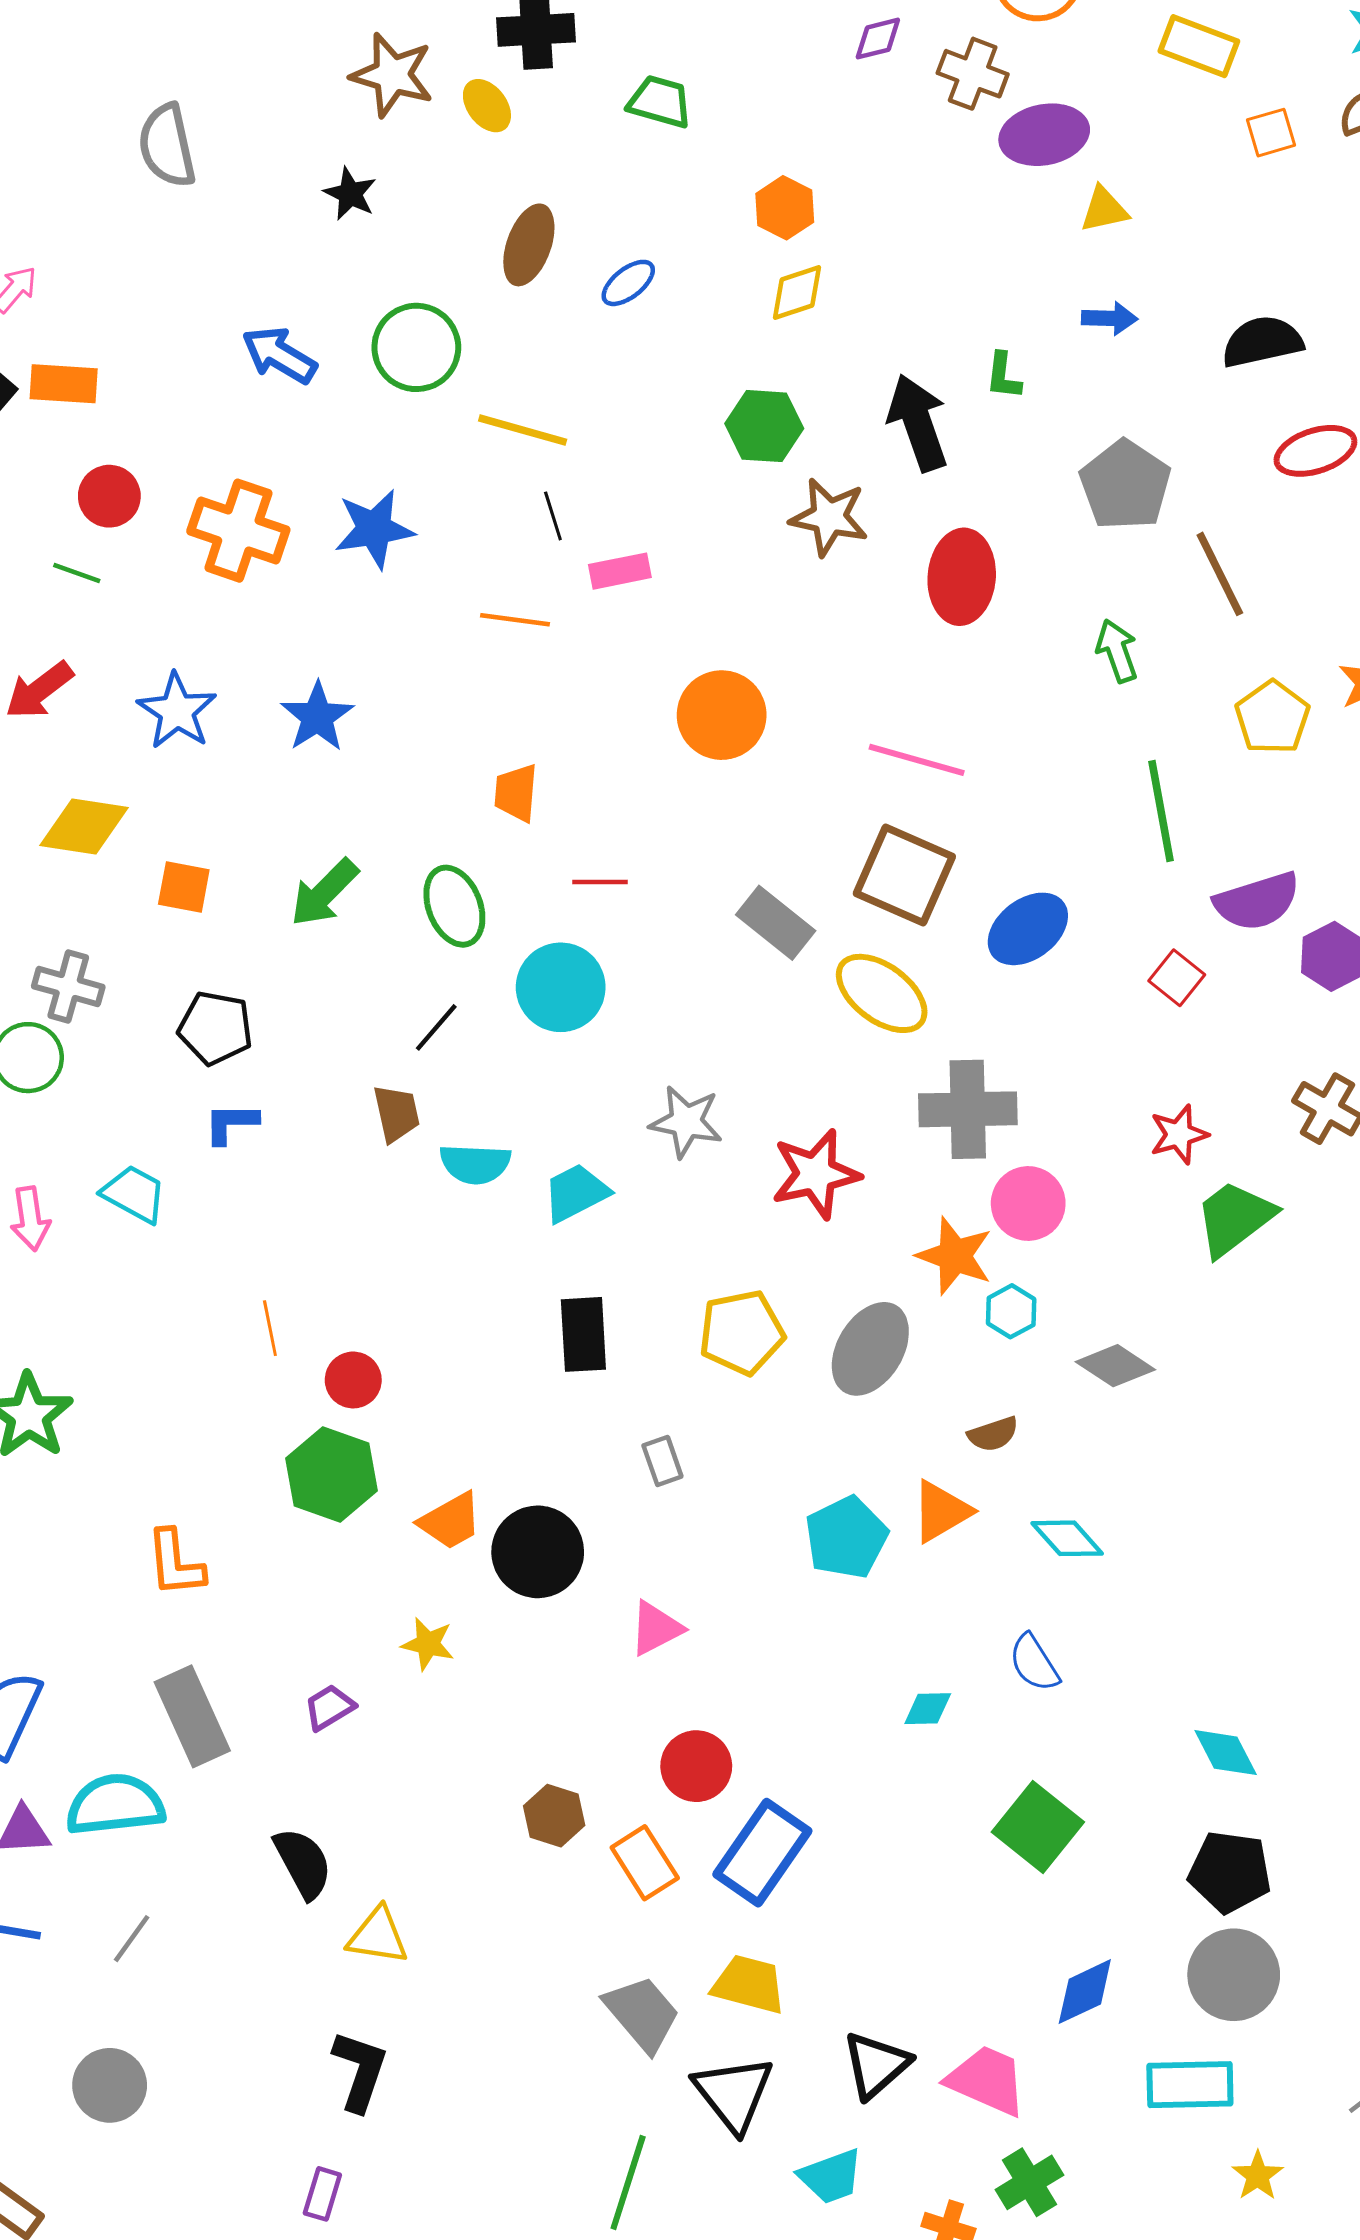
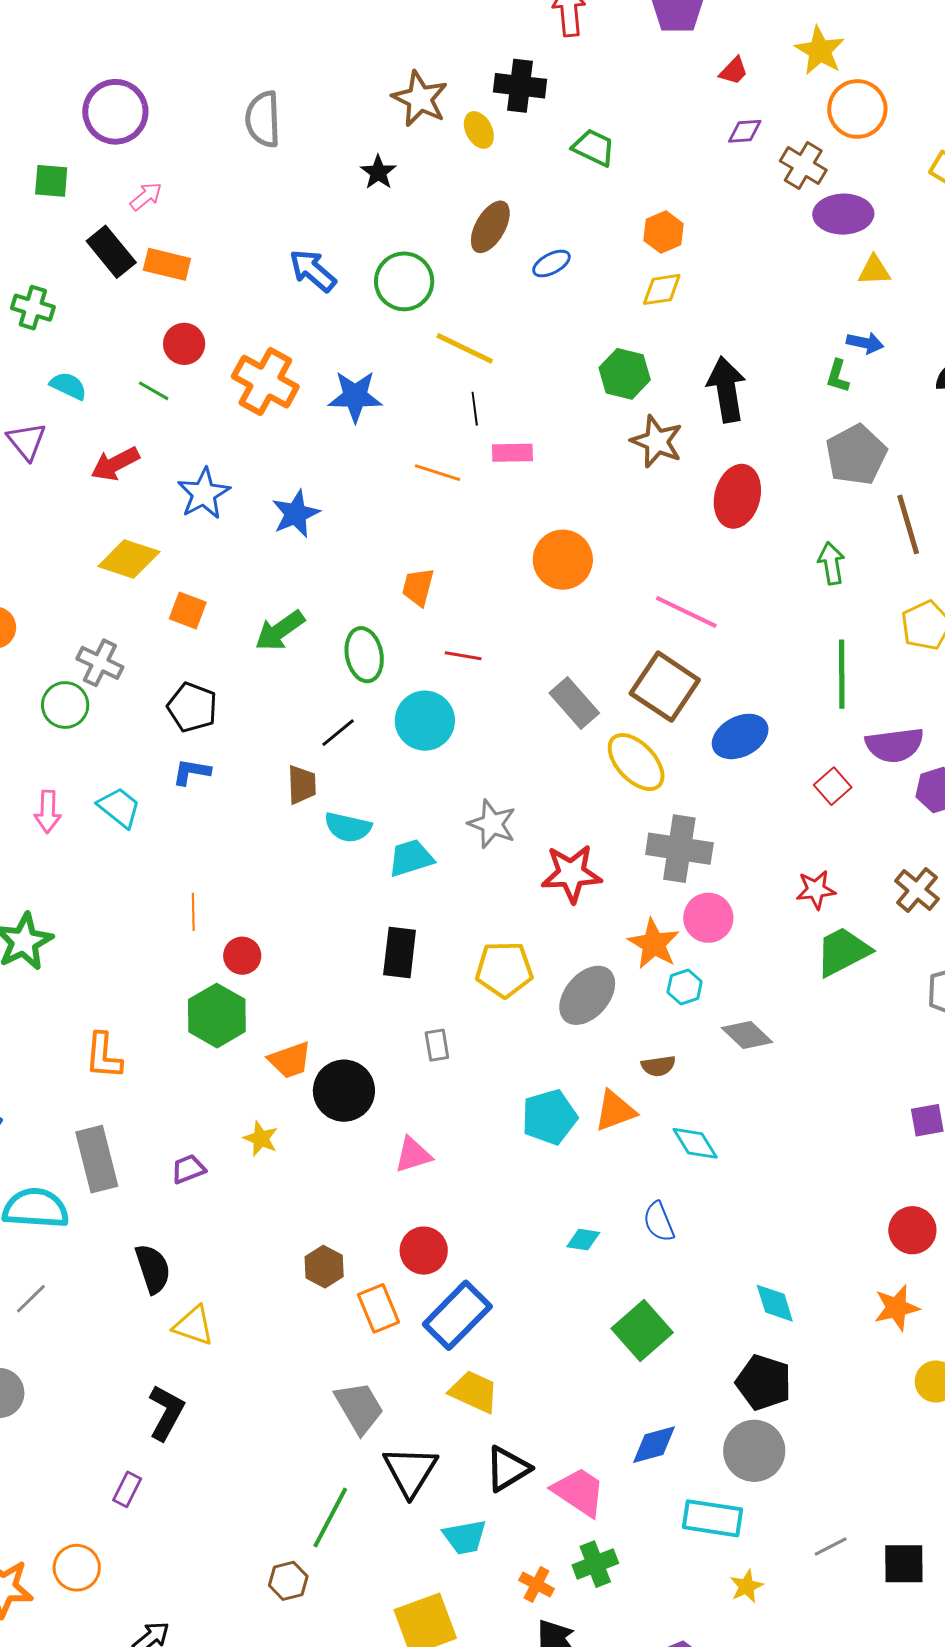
green L-shape: (1003, 376) -> (838, 376), moved
yellow trapezoid: (749, 1984) -> (474, 1392), moved

